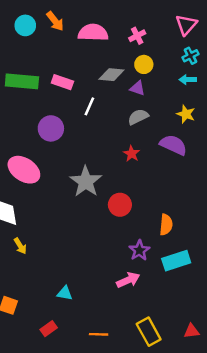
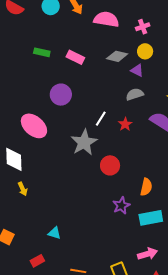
green rectangle: (22, 81) -> (42, 52), size x0.6
white line: (89, 106) -> (101, 119), moved
pink arrow: (128, 280) -> (147, 254), moved

